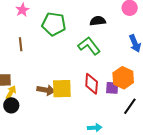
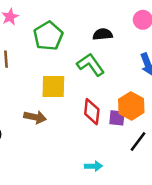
green pentagon: (54, 24) -> (48, 36), turned 30
yellow square: (62, 89) -> (53, 86), moved

